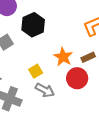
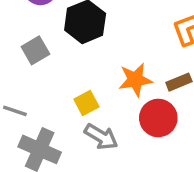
orange star: (63, 57) -> (135, 80), turned 30

